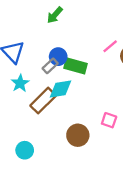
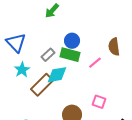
pink line: (110, 46) -> (95, 63), moved
blue circle: (58, 57) -> (72, 41), moved

